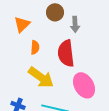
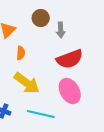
red semicircle: (66, 53) -> (70, 59), moved, turned -104

